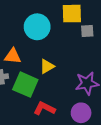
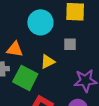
gray square: (87, 31) -> (70, 44), moved

